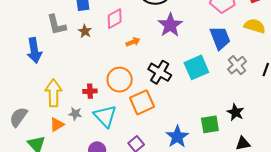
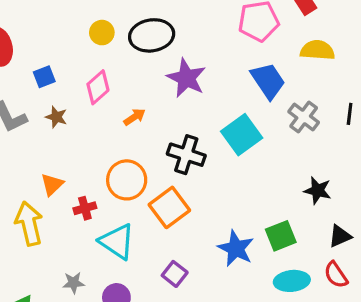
gray star: (75, 114) -> (73, 283), moved
green square: (210, 124) -> (281, 236), moved
orange triangle: (57, 125) -> (52, 184), moved

